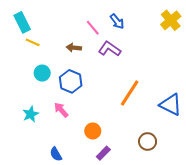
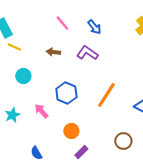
pink line: (93, 28) -> (62, 23), moved
blue hexagon: (71, 81) -> (66, 93), moved

